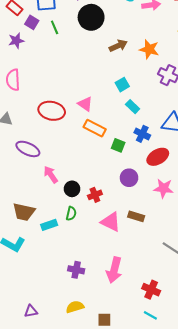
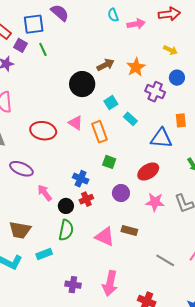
black circle: (91, 17) -> (82, 84), moved
orange star: (149, 49) -> (136, 67), turned 30
cyan rectangle: (133, 107) -> (130, 119), moved
orange rectangle: (95, 128) -> (99, 132), moved, turned 45
blue cross: (142, 134) -> (81, 179), moved
red cross: (95, 195) -> (86, 199), moved
green semicircle: (71, 214) -> (66, 230), size x1.5
cyan rectangle: (49, 225) -> (44, 254), moved

